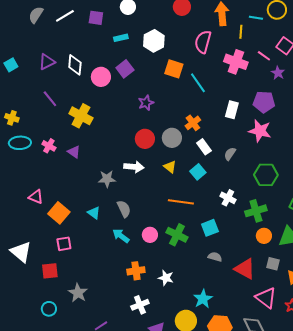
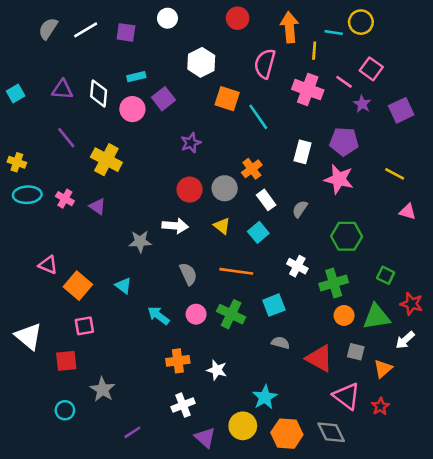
cyan rectangle: (121, 38) -> (136, 77), moved
purple triangle: (47, 62) -> (62, 90), turned 30
gray semicircle: (124, 209) -> (188, 274), moved

